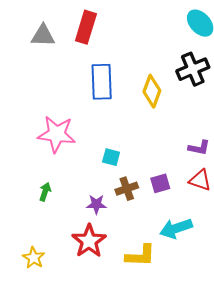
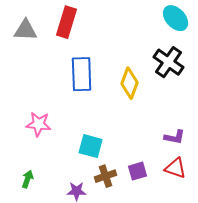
black cross: (193, 69) -> (169, 62), turned -32
pink star: (57, 134) -> (39, 124), size x0.7
cyan square: (111, 157) -> (91, 146), size x1.4

